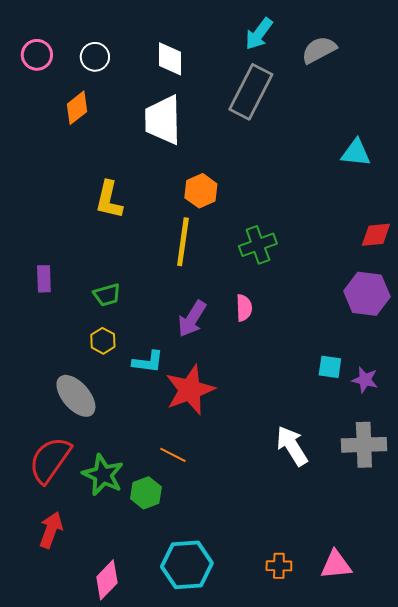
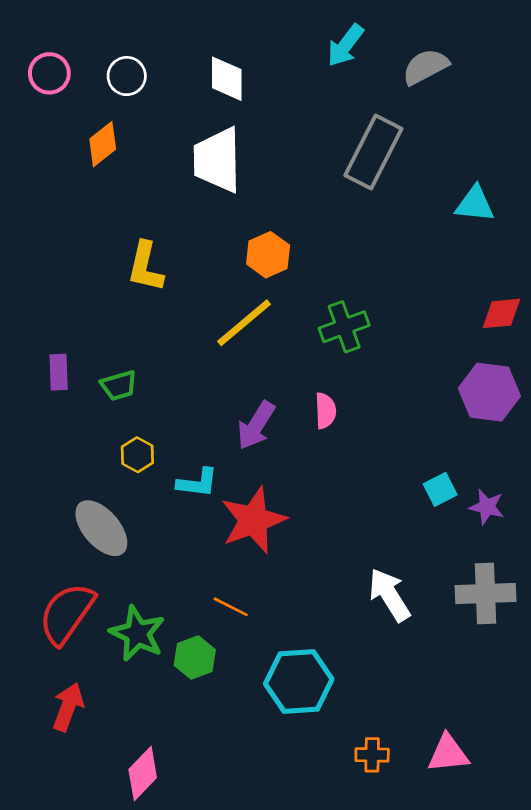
gray rectangle: (251, 92) -> (373, 152), moved
yellow line: (183, 242) -> (244, 323), turned 42
green trapezoid: (107, 295) -> (119, 385), moved
cyan square: (330, 367) -> (440, 489), turned -35
cyan hexagon: (187, 565) -> (299, 682), moved

